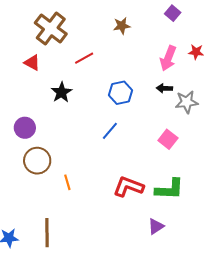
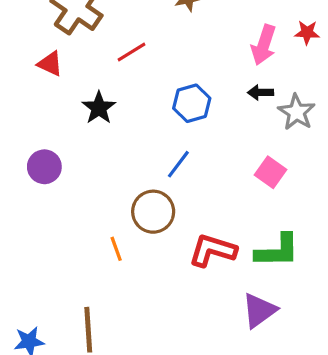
gray star: (187, 102) -> (297, 112), turned -30
brown circle: (37, 161) -> (153, 212), moved
purple triangle: (156, 226) -> (259, 310), size x1.4

